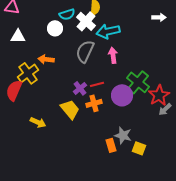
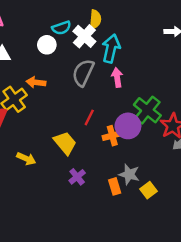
cyan arrow: (108, 31) -> (111, 48), turned 115
red line: (97, 84) -> (89, 117), moved, turned -48
purple cross: (80, 88) -> (77, 177), moved
orange cross: (94, 103) -> (112, 136), moved
yellow square: (139, 148) -> (149, 190), turned 32

